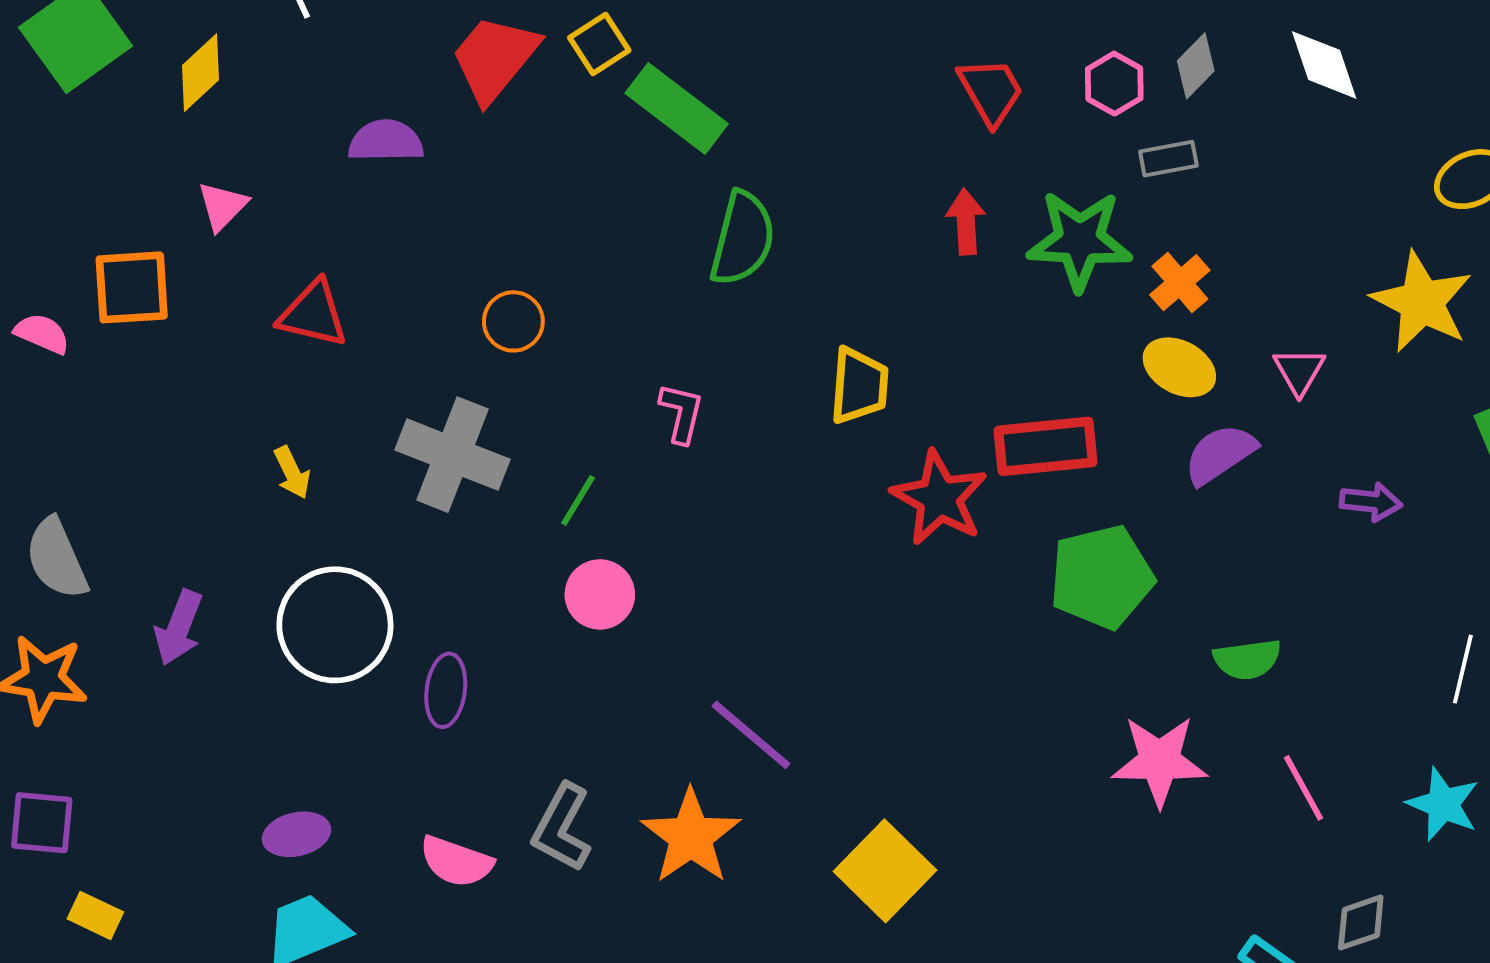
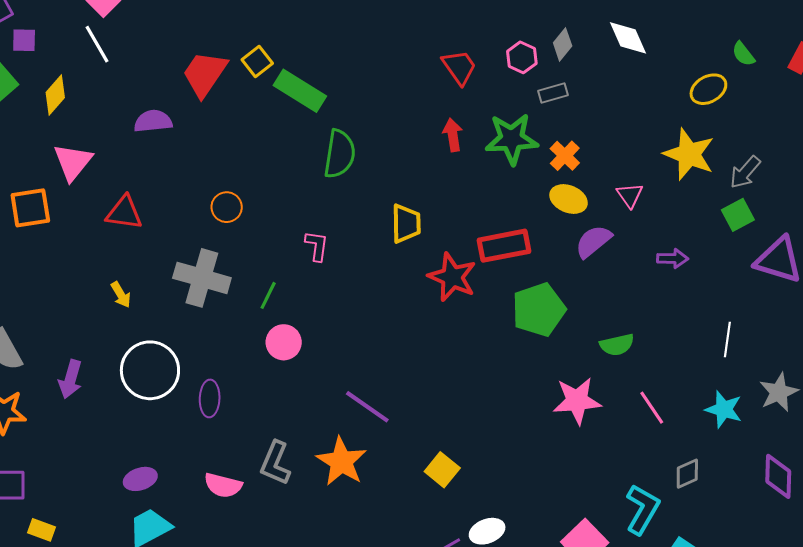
pink triangle: (222, 206) -> (73, 162), size x1.5
yellow square: (885, 871) -> (442, 470), size x0.7

